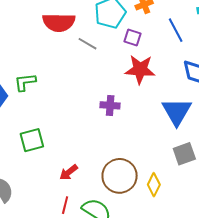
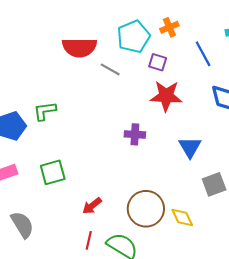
blue triangle: (177, 112) -> (190, 147), moved, size x0.7
yellow diamond: (154, 185) -> (182, 217), turned -50

